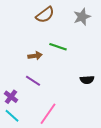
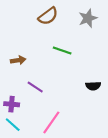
brown arrow: (35, 56) -> (18, 60), moved
purple cross: (11, 97) -> (12, 104), turned -32

